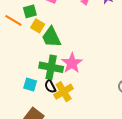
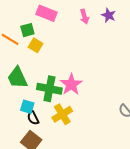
green trapezoid: (51, 37) -> (17, 78), moved
black semicircle: (50, 86) -> (33, 118), moved

